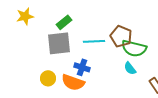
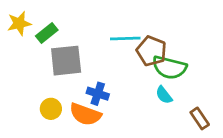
green rectangle: (64, 22) -> (47, 33), moved
cyan line: (94, 41) -> (125, 39), moved

